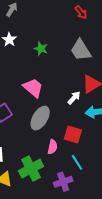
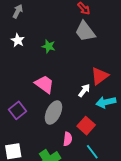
gray trapezoid: (81, 50) -> (85, 31), moved
red square: (73, 135) -> (86, 126), turned 30

